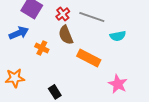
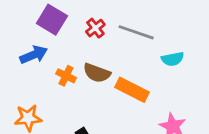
brown semicircle: (66, 35) -> (97, 73), moved, turned -48

